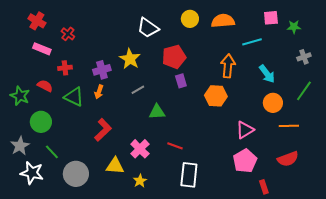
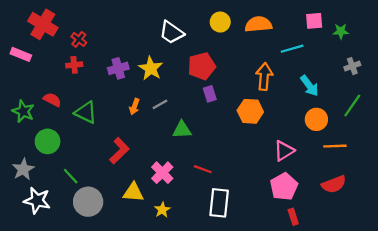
red cross: (37, 21) -> (43, 24), size x1.4
pink rectangle: (42, 49) -> (21, 54), moved
red cross: (65, 68) -> (74, 65), moved
purple cross: (102, 70) -> (118, 68), moved
orange arrow: (99, 92) -> (134, 107), moved
green line: (52, 152) -> (71, 176), moved
red rectangle: (264, 187) -> (293, 217), moved

